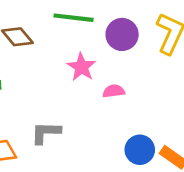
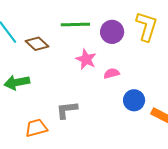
blue circle: (140, 150) -> (134, 100), moved

